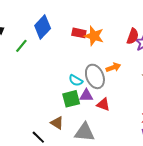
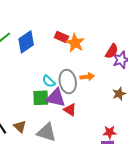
blue diamond: (43, 27) -> (26, 42), moved
purple triangle: (86, 95) -> (56, 98), size x1.5
brown triangle: (57, 123) -> (20, 127), moved

